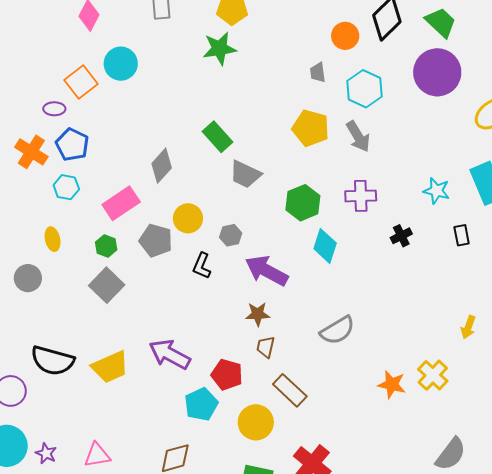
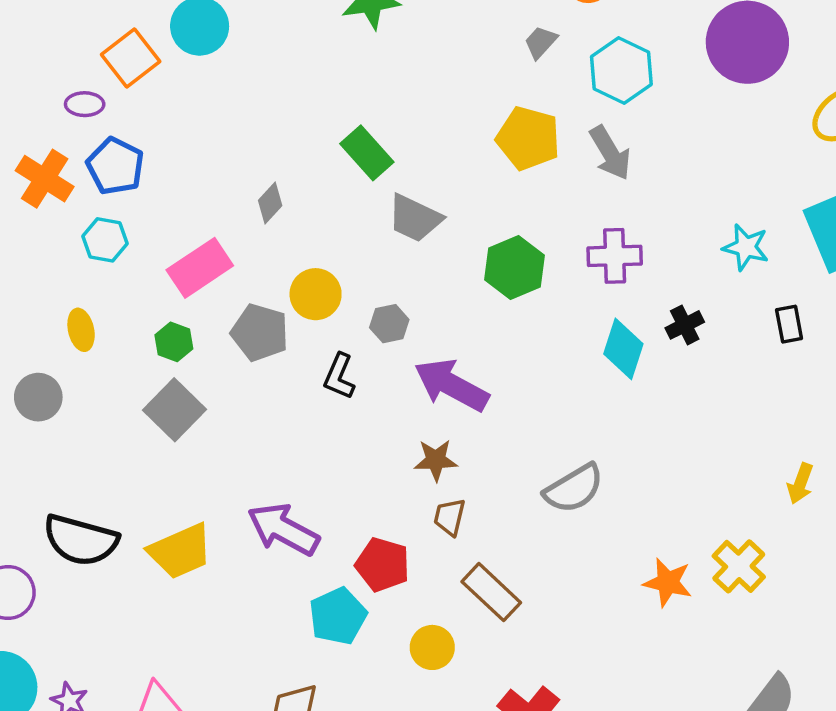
gray trapezoid: (318, 73) -> (541, 42), turned 50
gray diamond: (162, 166) -> (270, 203), size x0.7
cyan diamond: (325, 246) -> (623, 349), moved
yellow circle: (256, 422) -> (432, 647), size x0.7

